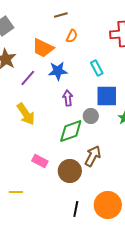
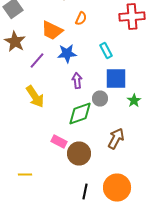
brown arrow: (93, 156) -> (116, 138), moved
pink rectangle: (40, 161) -> (59, 142), moved

